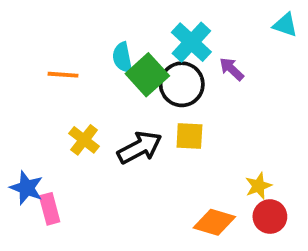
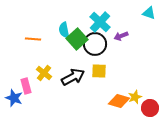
purple arrow: (232, 69) -> (121, 36), turned -64
pink rectangle: (50, 209) -> (26, 86), moved
red circle: (270, 217) -> (150, 108), moved
orange diamond: (214, 222) -> (119, 101), moved

